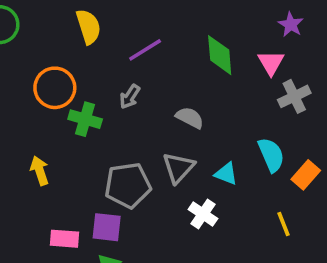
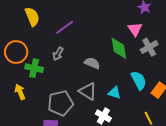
green diamond: (220, 55) -> (119, 48), moved
gray triangle: (178, 168) -> (88, 91), turned -36
yellow arrow: (40, 171) -> (20, 92), moved

